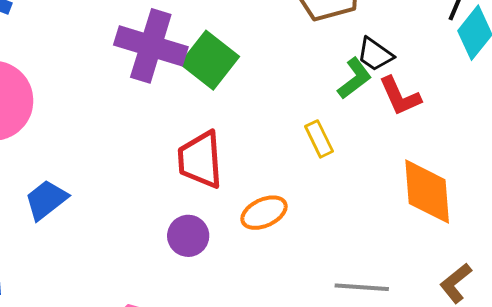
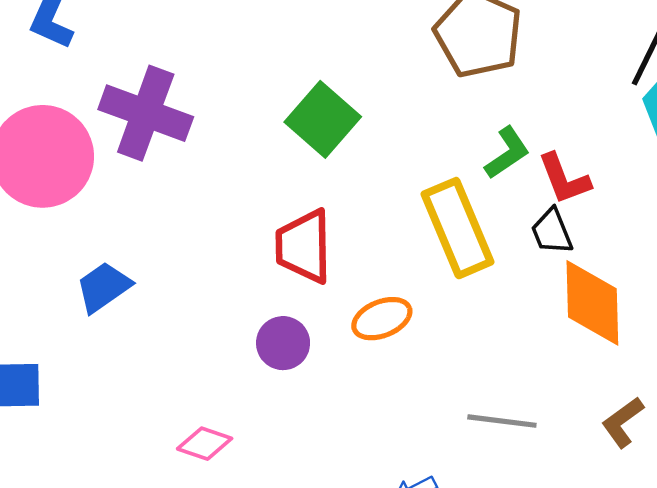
purple cross: (151, 46) -> (146, 113), moved
black trapezoid: (375, 54) -> (552, 231), moved, turned 30
yellow rectangle: (319, 139) -> (457, 228), size x2.0

